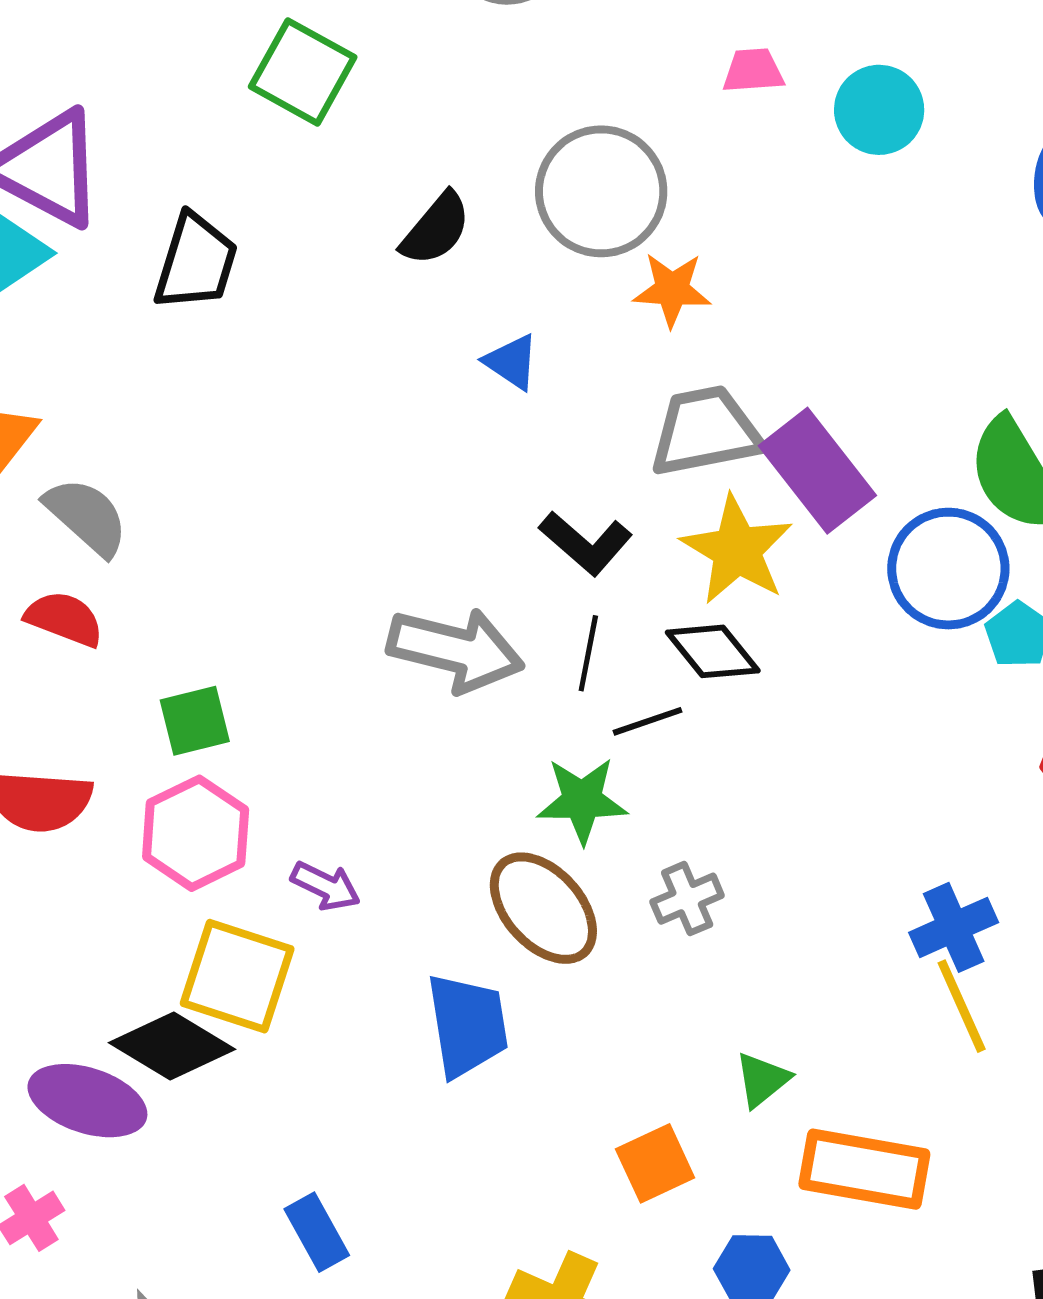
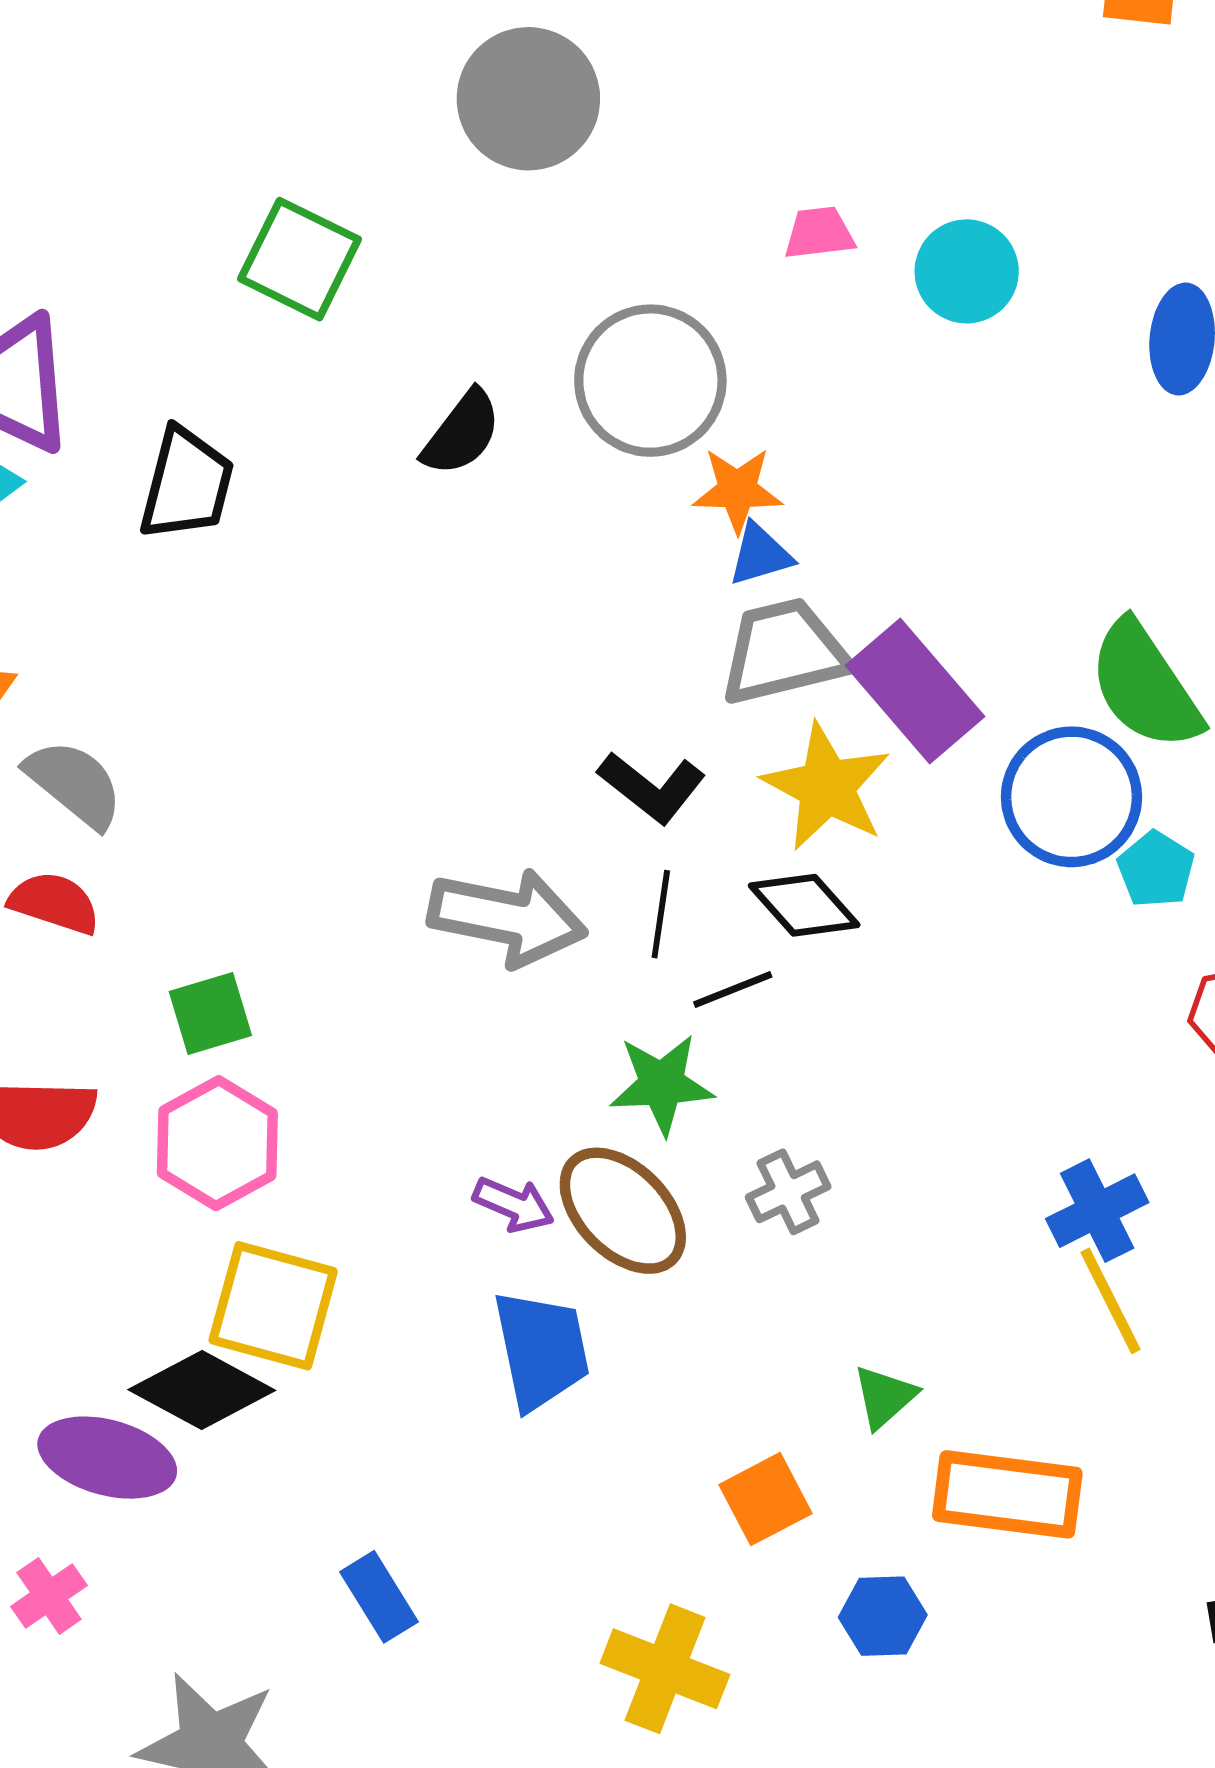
blue triangle: (512, 362) -> (760, 555), moved, turned -48
purple arrow: (326, 886) -> (514, 1204), moved

